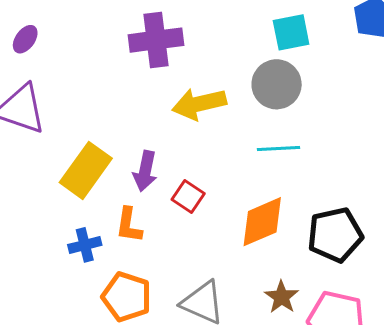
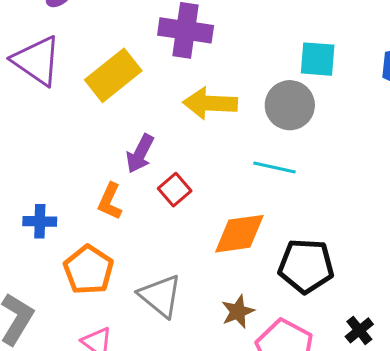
yellow rectangle: (86, 170) -> (113, 75), moved
blue cross: (85, 245) -> (40, 221), moved

